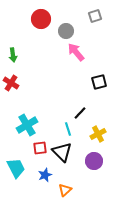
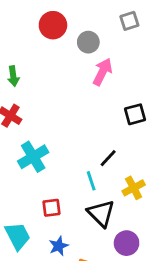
pink arrow: (76, 52) -> (102, 72), turned 66
cyan cross: (27, 125) -> (33, 157), moved
black triangle: (62, 152) -> (101, 213), moved
purple circle: (94, 161) -> (127, 243), moved

